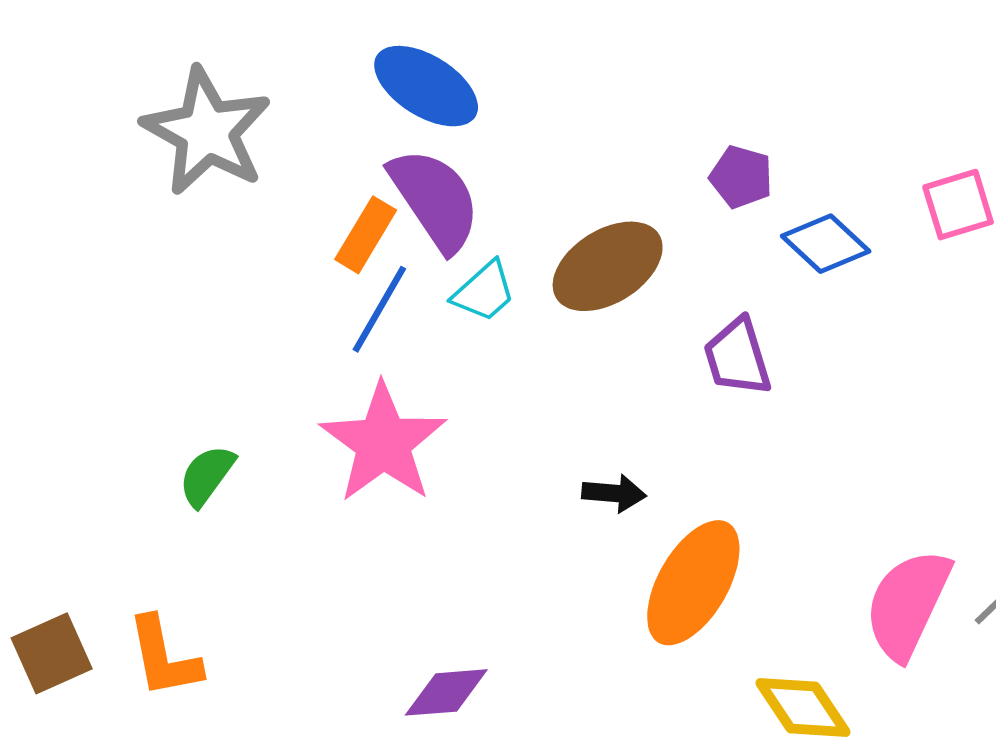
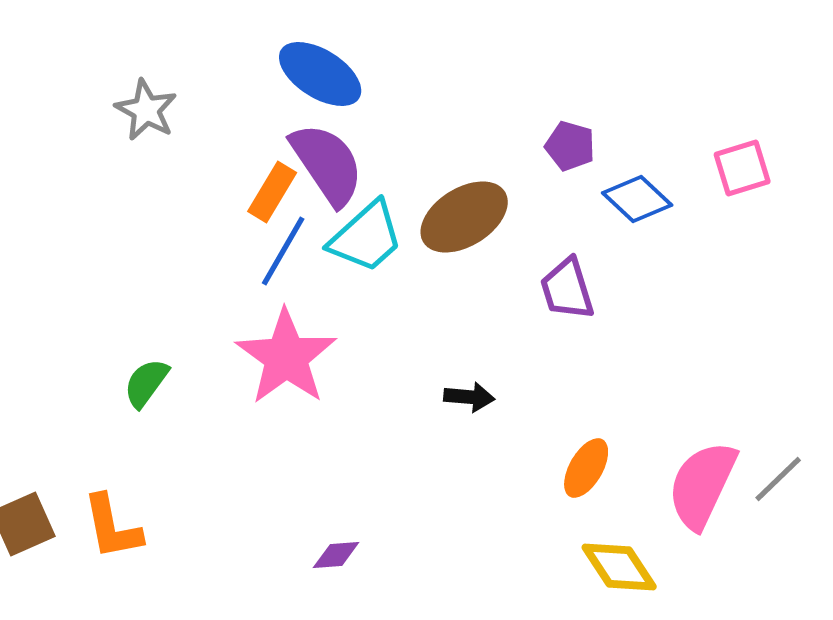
gray star: (207, 131) -> (146, 110), size x0.6
cyan trapezoid: (484, 292) -> (366, 237), size x1.5
orange ellipse: (693, 583) -> (586, 468), moved, size x0.6
purple diamond: (446, 692) -> (336, 555), size x0.7

